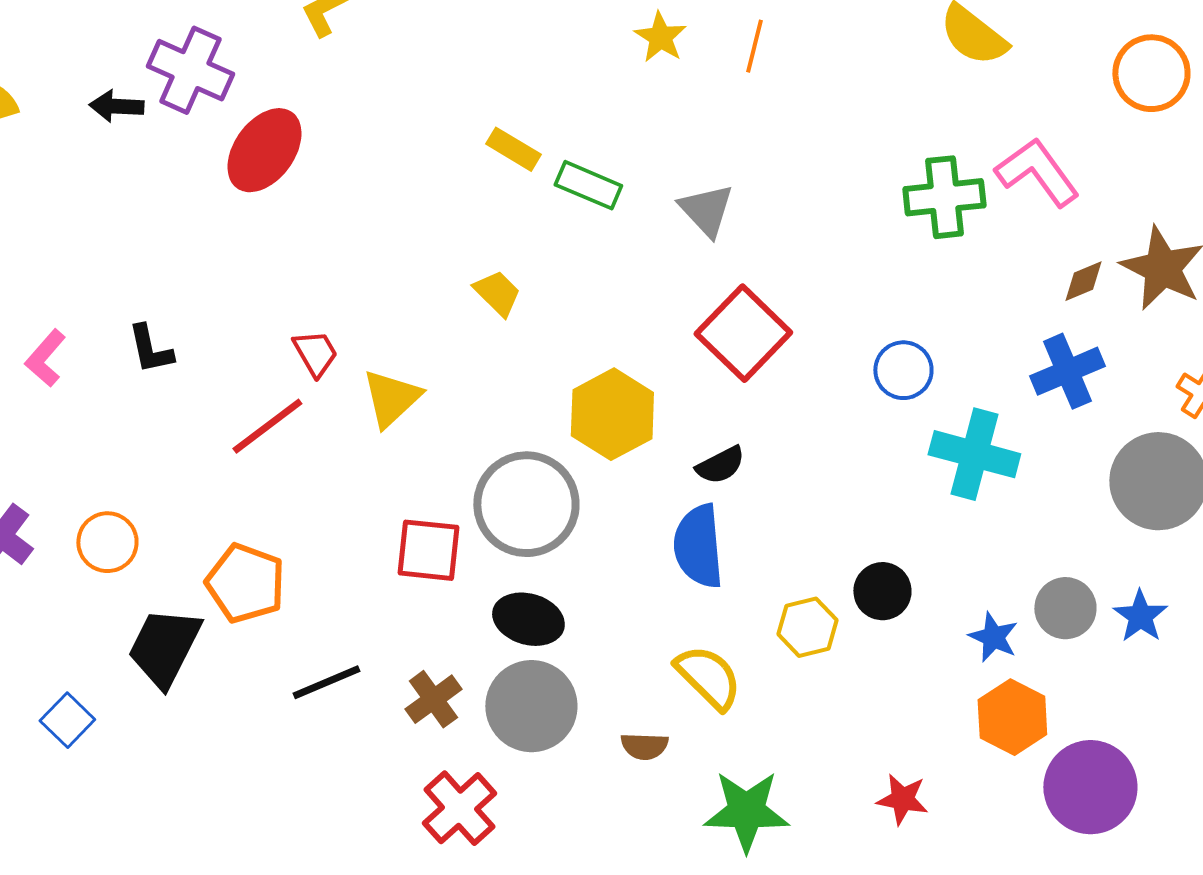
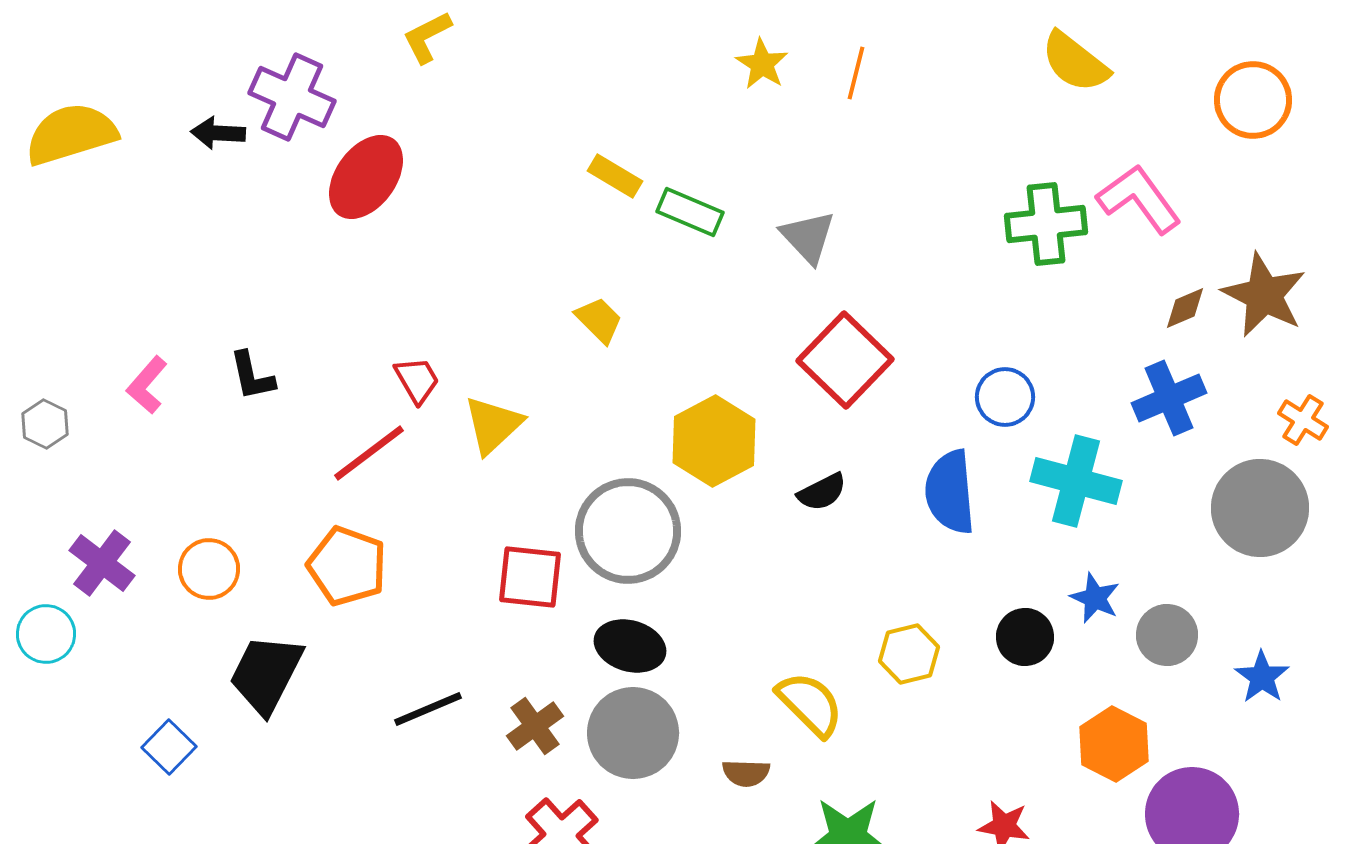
blue semicircle: (698, 546) -> (950, 492), moved
orange pentagon: (245, 583) -> (347, 566), moved
black circle: (882, 591) -> (1025, 637), moved
blue star: (1140, 616) -> (1262, 677), moved
blue star: (993, 637) -> (1095, 598), moved

